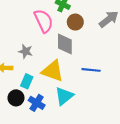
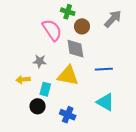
cyan triangle: (64, 96) -> (105, 102), moved, turned -42
blue cross: (37, 103) -> (68, 115), moved

